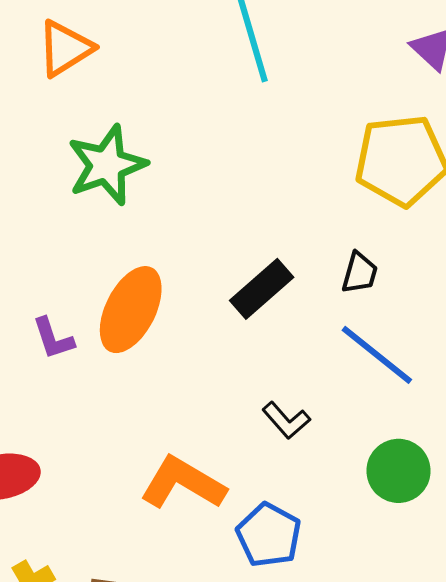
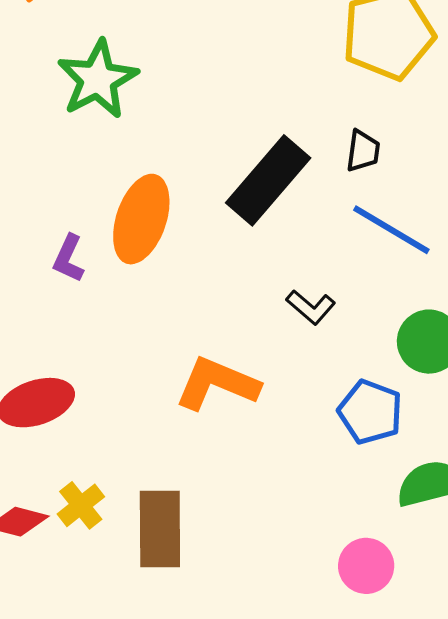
black rectangle: (262, 289) -> (268, 180), size x1.4
purple L-shape: (53, 338) -> (69, 258), turned 51
blue pentagon: (269, 535) -> (370, 412), moved

